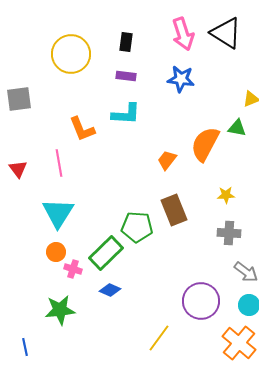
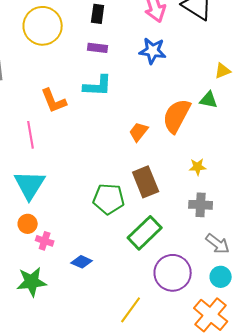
green rectangle: (106, 253) -> (145, 233), moved

